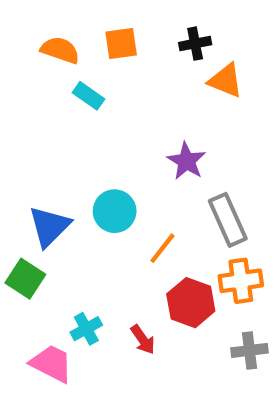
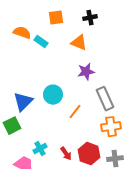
orange semicircle: (60, 50) -> (22, 33), moved
orange triangle: (226, 81) -> (79, 43), moved
purple star: (186, 161) -> (86, 72), turned 30
green square: (25, 279) -> (12, 126), turned 30
red hexagon: (191, 303) -> (89, 154), moved

